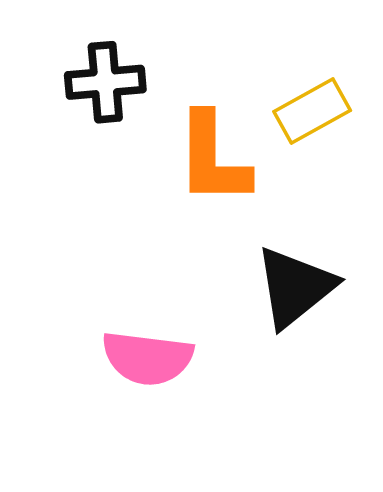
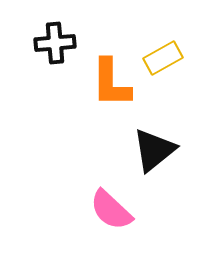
pink semicircle: (147, 358) -> (111, 210), moved, turned 36

